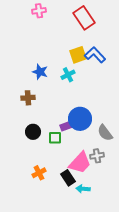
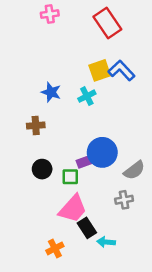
gray semicircle: (105, 133) -> (134, 170), turned -90
pink trapezoid: (80, 163) -> (73, 209), moved
orange cross: (39, 173) -> (55, 248), moved

